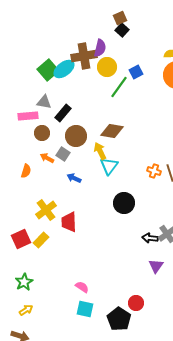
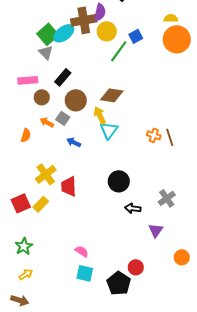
gray triangle: (44, 102) -> (46, 52), moved, turned 35
black circle: (124, 203) -> (119, 181), moved
black arrow: (150, 238) -> (133, 208), moved

